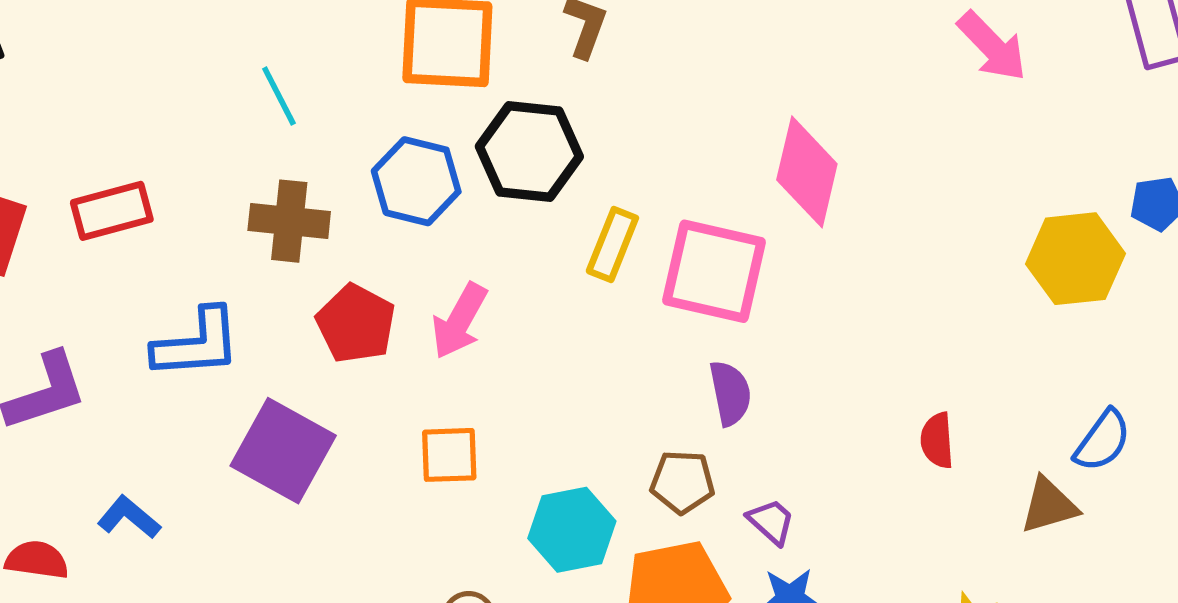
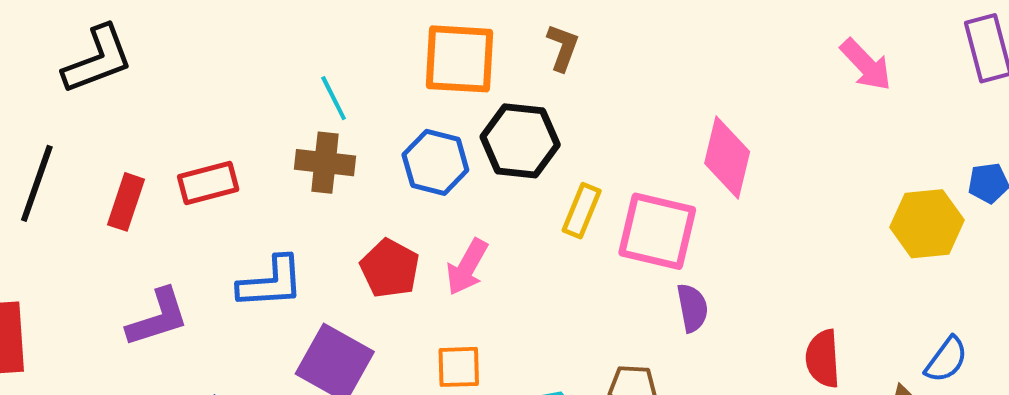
brown cross: (289, 221) -> (325, 163), moved
purple semicircle: (730, 393) -> (692, 308), moved
red semicircle: (937, 440) -> (823, 359), size x1.4

